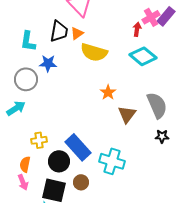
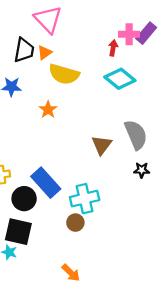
pink cross: (151, 17) -> (129, 34), turned 30
orange star: (108, 92) -> (48, 110), moved
cyan cross: (112, 161) -> (85, 199), turned -30
brown circle: (81, 182) -> (75, 223), moved

